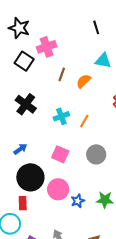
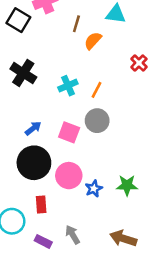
brown line: (62, 74) -> (76, 24), moved
blue arrow: (20, 149) -> (33, 128), moved
gray circle: (96, 154) -> (97, 121), moved
red rectangle: (23, 203) -> (41, 205), moved

